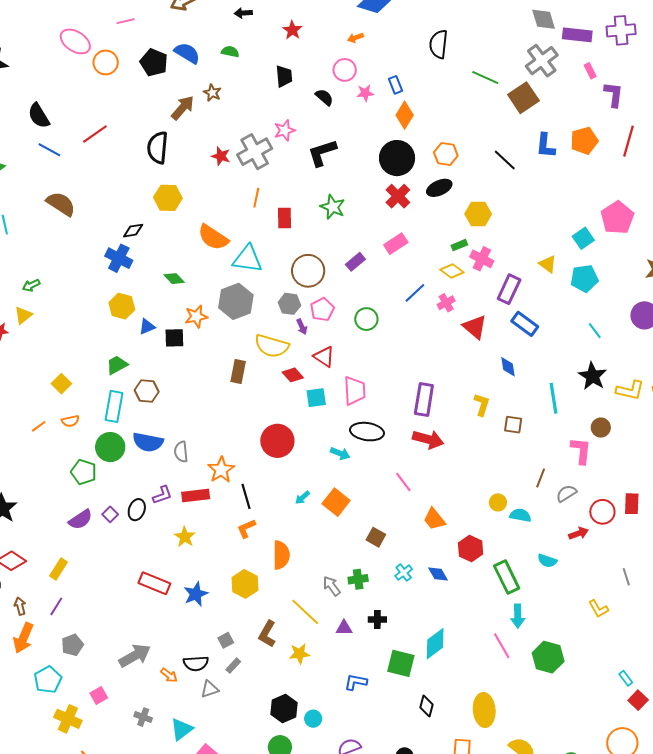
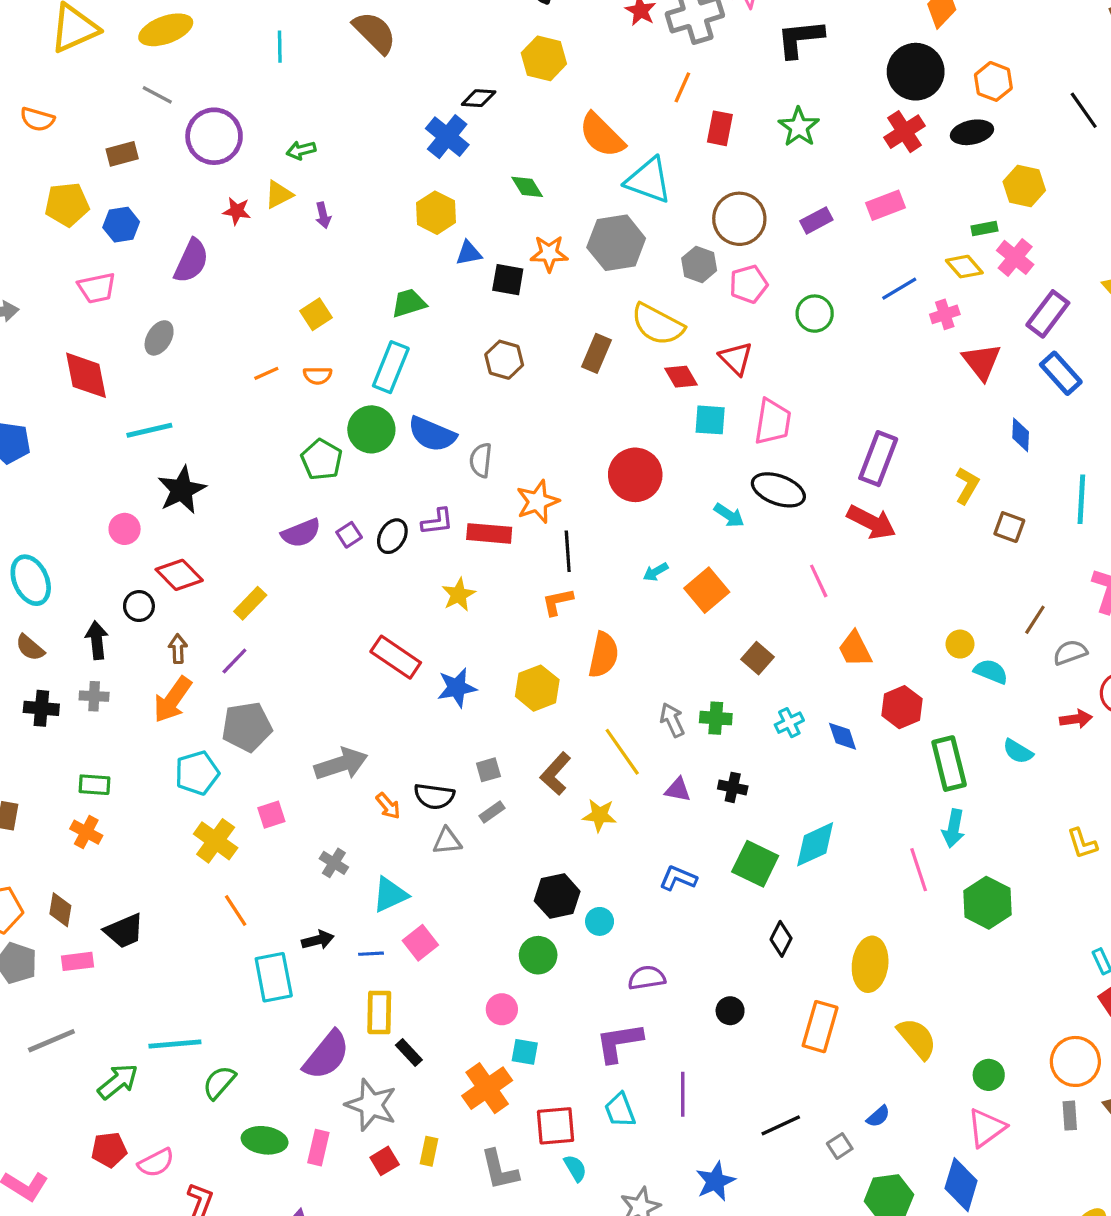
purple arrow: (302, 327) -> (323, 215), moved
brown hexagon: (147, 391) -> (504, 360), moved
gray pentagon: (72, 645) -> (247, 727), size x1.4

